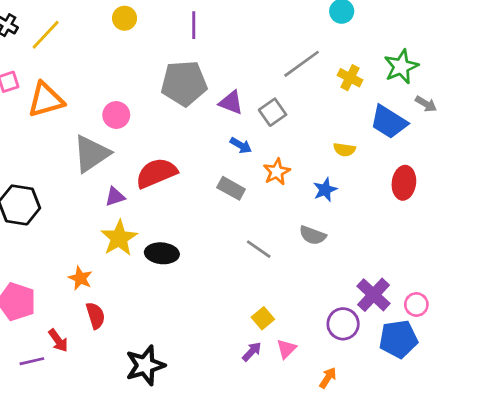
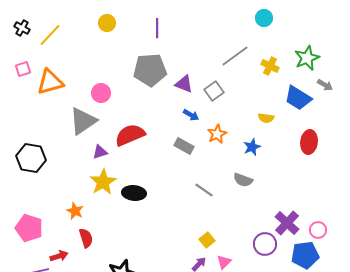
red arrow: (58, 340) -> (59, 256), turned -72

